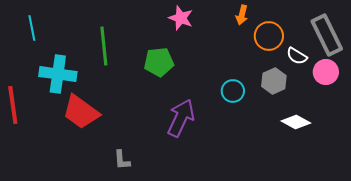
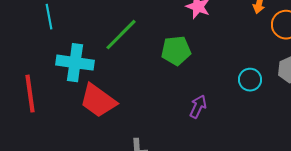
green line: (104, 46) -> (121, 35), turned 51
purple arrow: (181, 118) -> (198, 107), size x0.6

